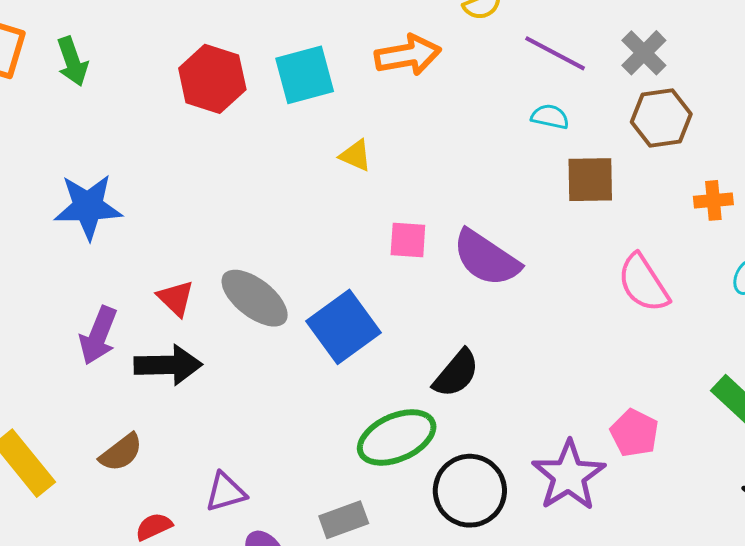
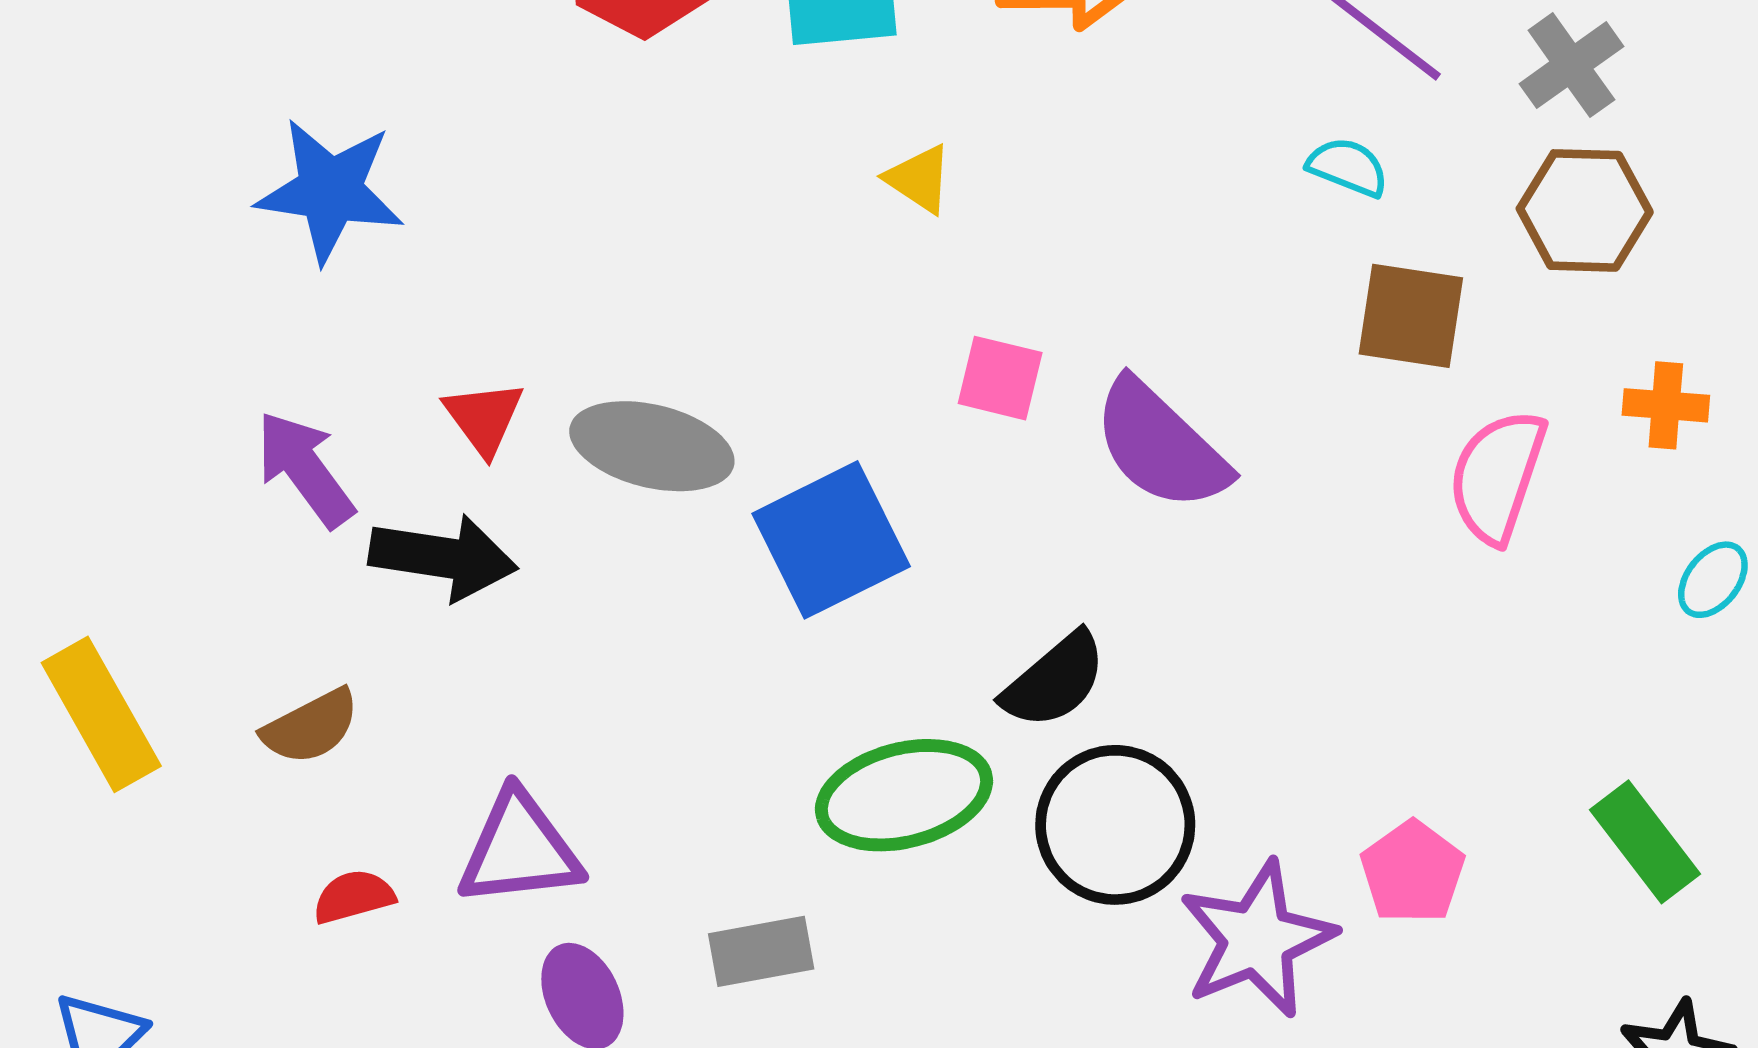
pink semicircle: (643, 283) -> (1497, 476), moved, turned 42
gray ellipse: (255, 298) -> (652, 446), turned -34
purple arrow: (98, 336) -> (305, 469), turned 112
black circle: (470, 491) -> (1115, 825), moved
purple triangle: (226, 492) -> (519, 849), size x1.4

